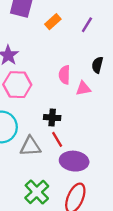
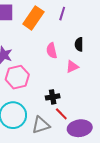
orange rectangle: (53, 22) -> (33, 18), size x1.6
pink semicircle: (64, 75) -> (52, 51), moved

